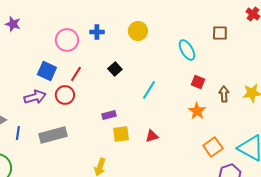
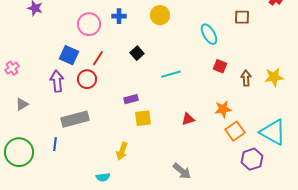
cyan line: (149, 90) -> (171, 74), turned 42
purple arrow: (35, 97) -> (57, 81), turned -80
orange star: (197, 111) -> (223, 109), moved, turned 30
blue line: (18, 133) -> (55, 144), moved
red triangle: (152, 136) -> (188, 119), moved

